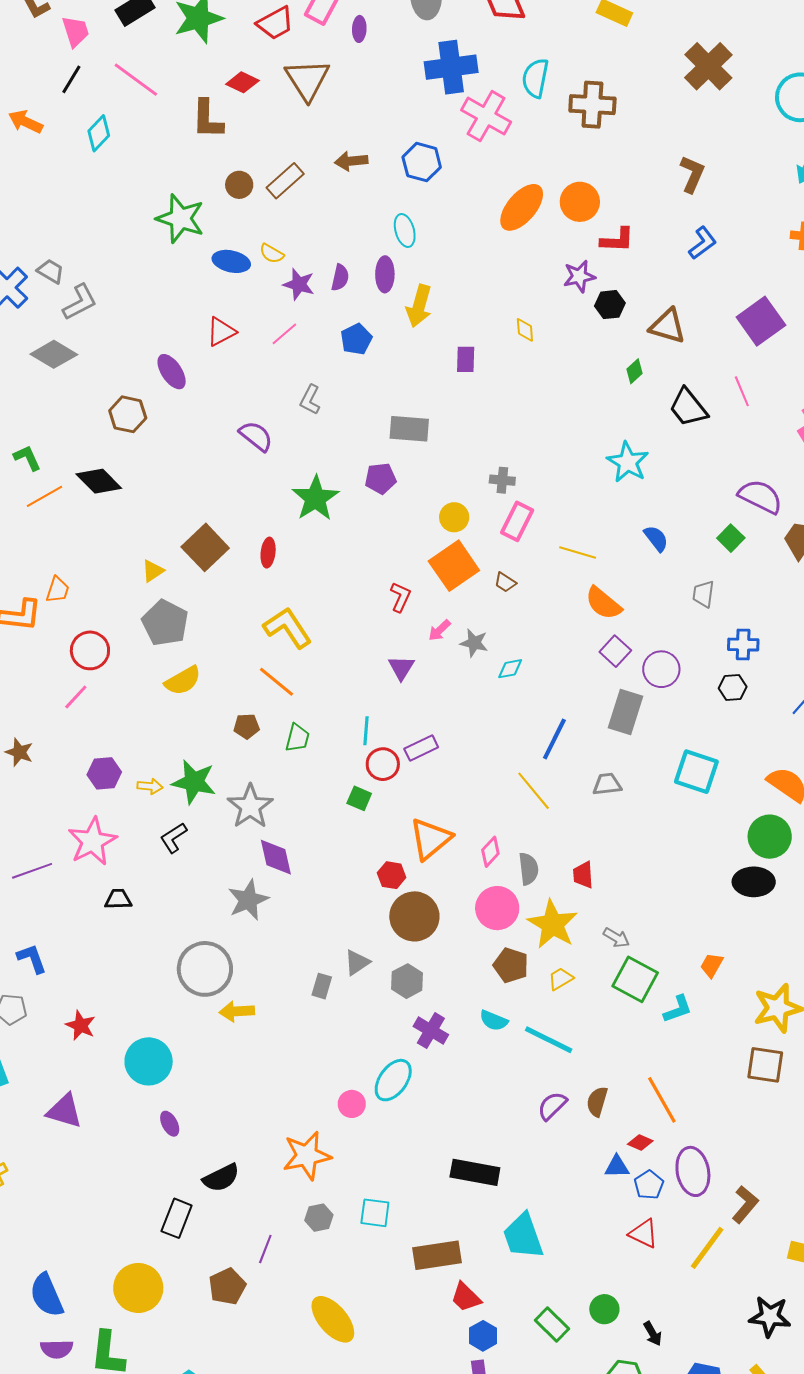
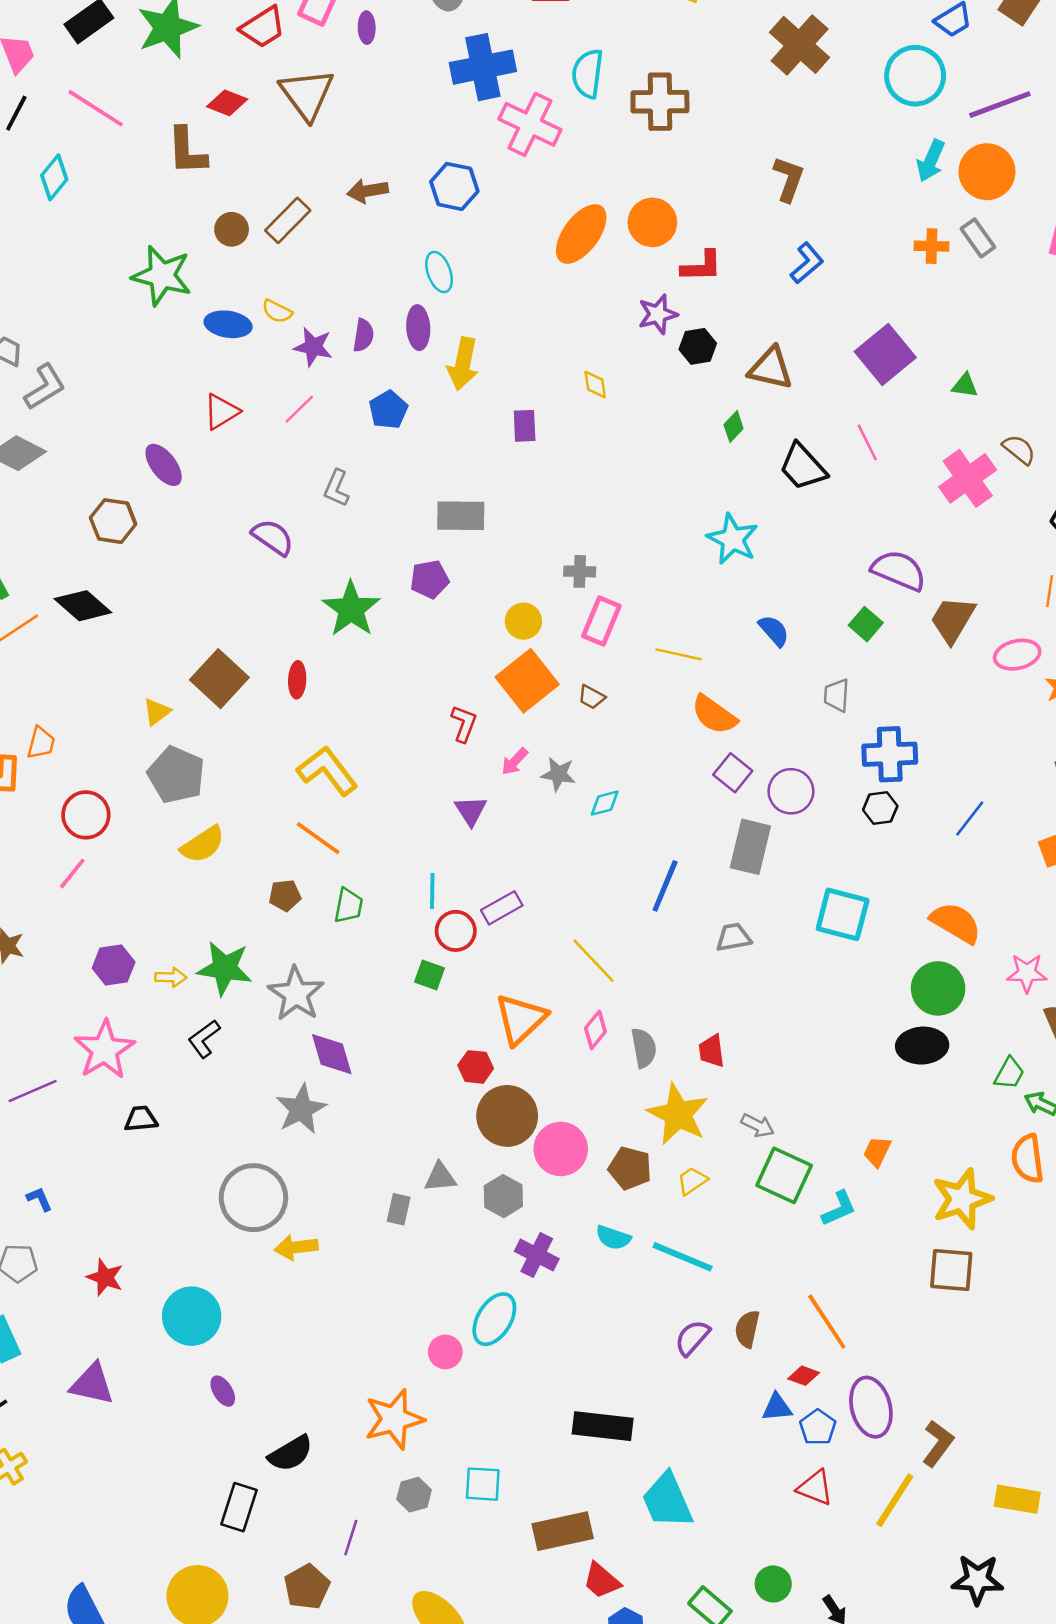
blue cross: (743, 645) -> (890, 754), size x1.4
yellow line: (534, 791) -> (594, 961), moved
pink circle: (497, 908) -> (561, 1149), moved
blue L-shape: (32, 959) -> (39, 1199), size x0.7
gray triangle: (357, 962) -> (440, 1177), turned 32

